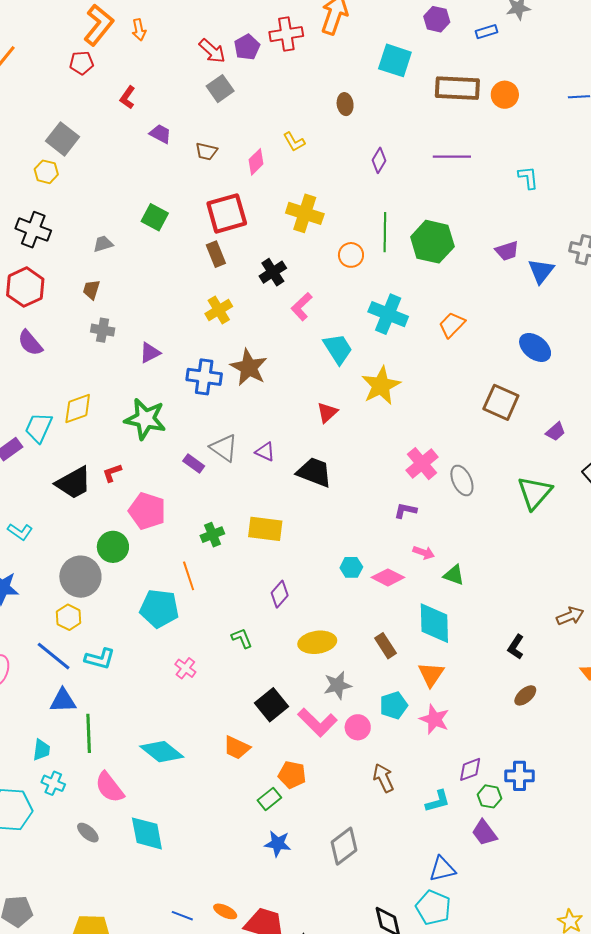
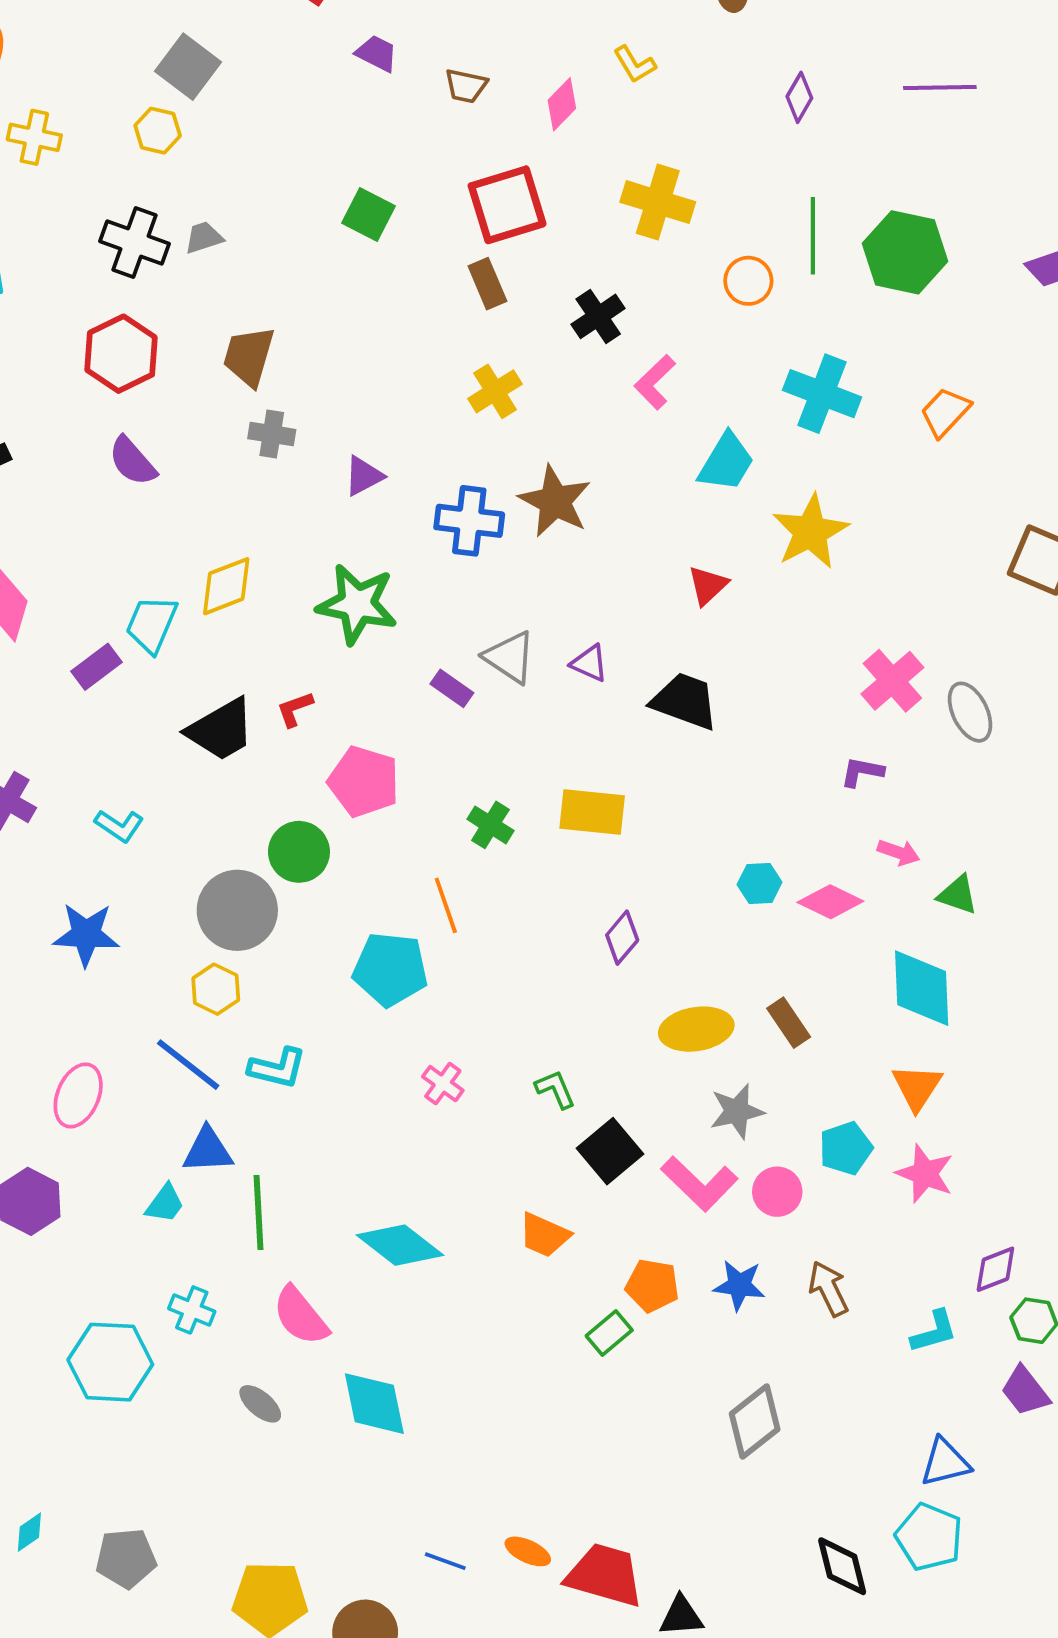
gray trapezoid: (103, 244) -> (204, 238), moved
brown trapezoid: (91, 290) -> (249, 356), size x1.6
cyan trapezoid: (338, 349) -> (726, 462), turned 64
green cross: (212, 535) -> (490, 825), turned -35
green L-shape: (242, 638) -> (555, 1089), moved
brown rectangle: (385, 646) -> (789, 1023), moved
cyan trapezoid: (41, 750) -> (165, 1204), moved, turned 30
blue star: (278, 844) -> (739, 1285), moved

